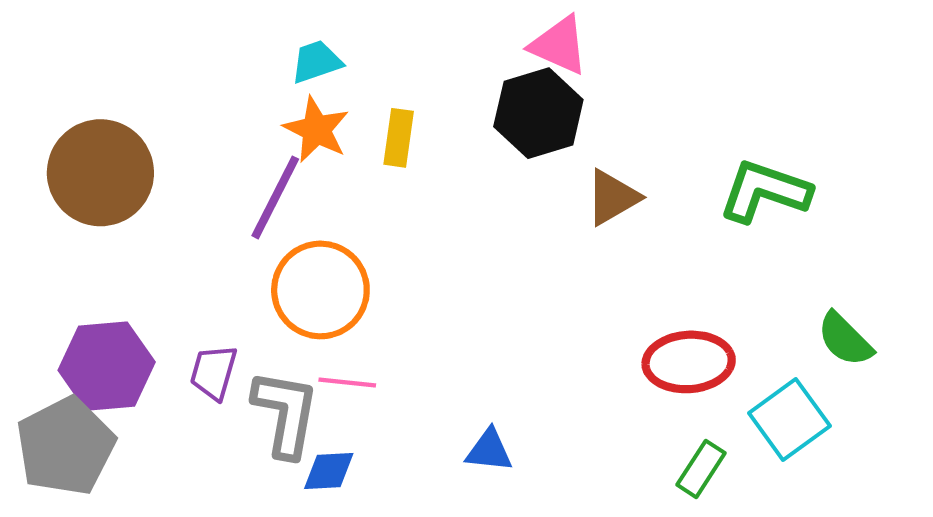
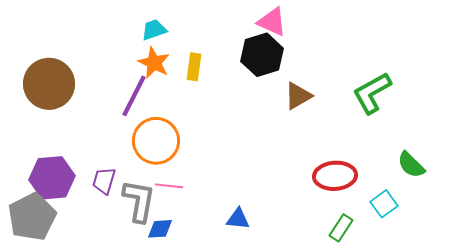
green L-shape: (765, 191) -> (372, 93), turned -48
cyan square: (789, 420) -> (384, 204), size x0.7

